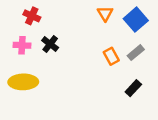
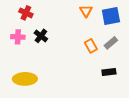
blue square: (136, 20) -> (111, 16), turned 30
yellow ellipse: (23, 82) -> (25, 79), moved
black rectangle: (133, 88) -> (109, 72), turned 40

